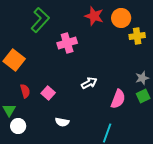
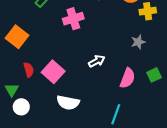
gray star: (142, 78) -> (138, 42), moved
pink square: (48, 93) -> (53, 72), size x1.5
white semicircle: (62, 122) -> (68, 103), size x1.5

